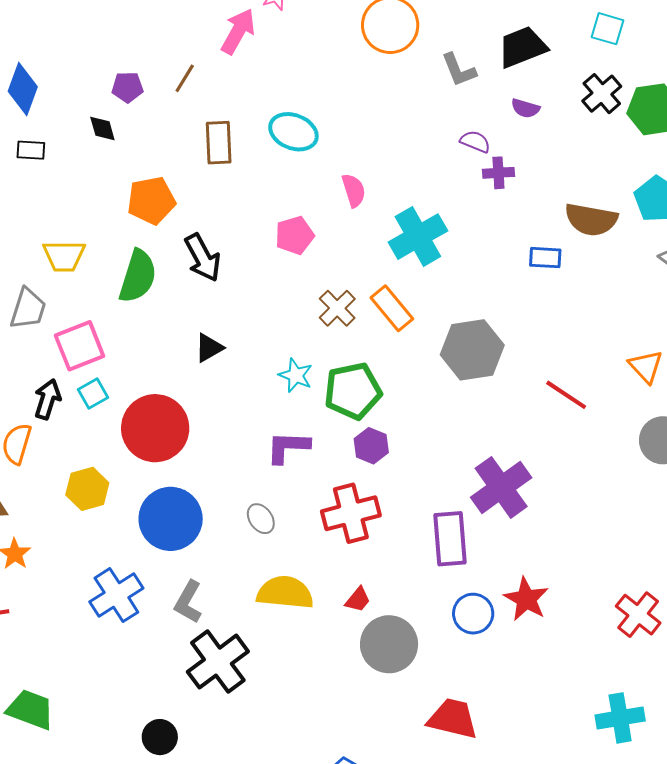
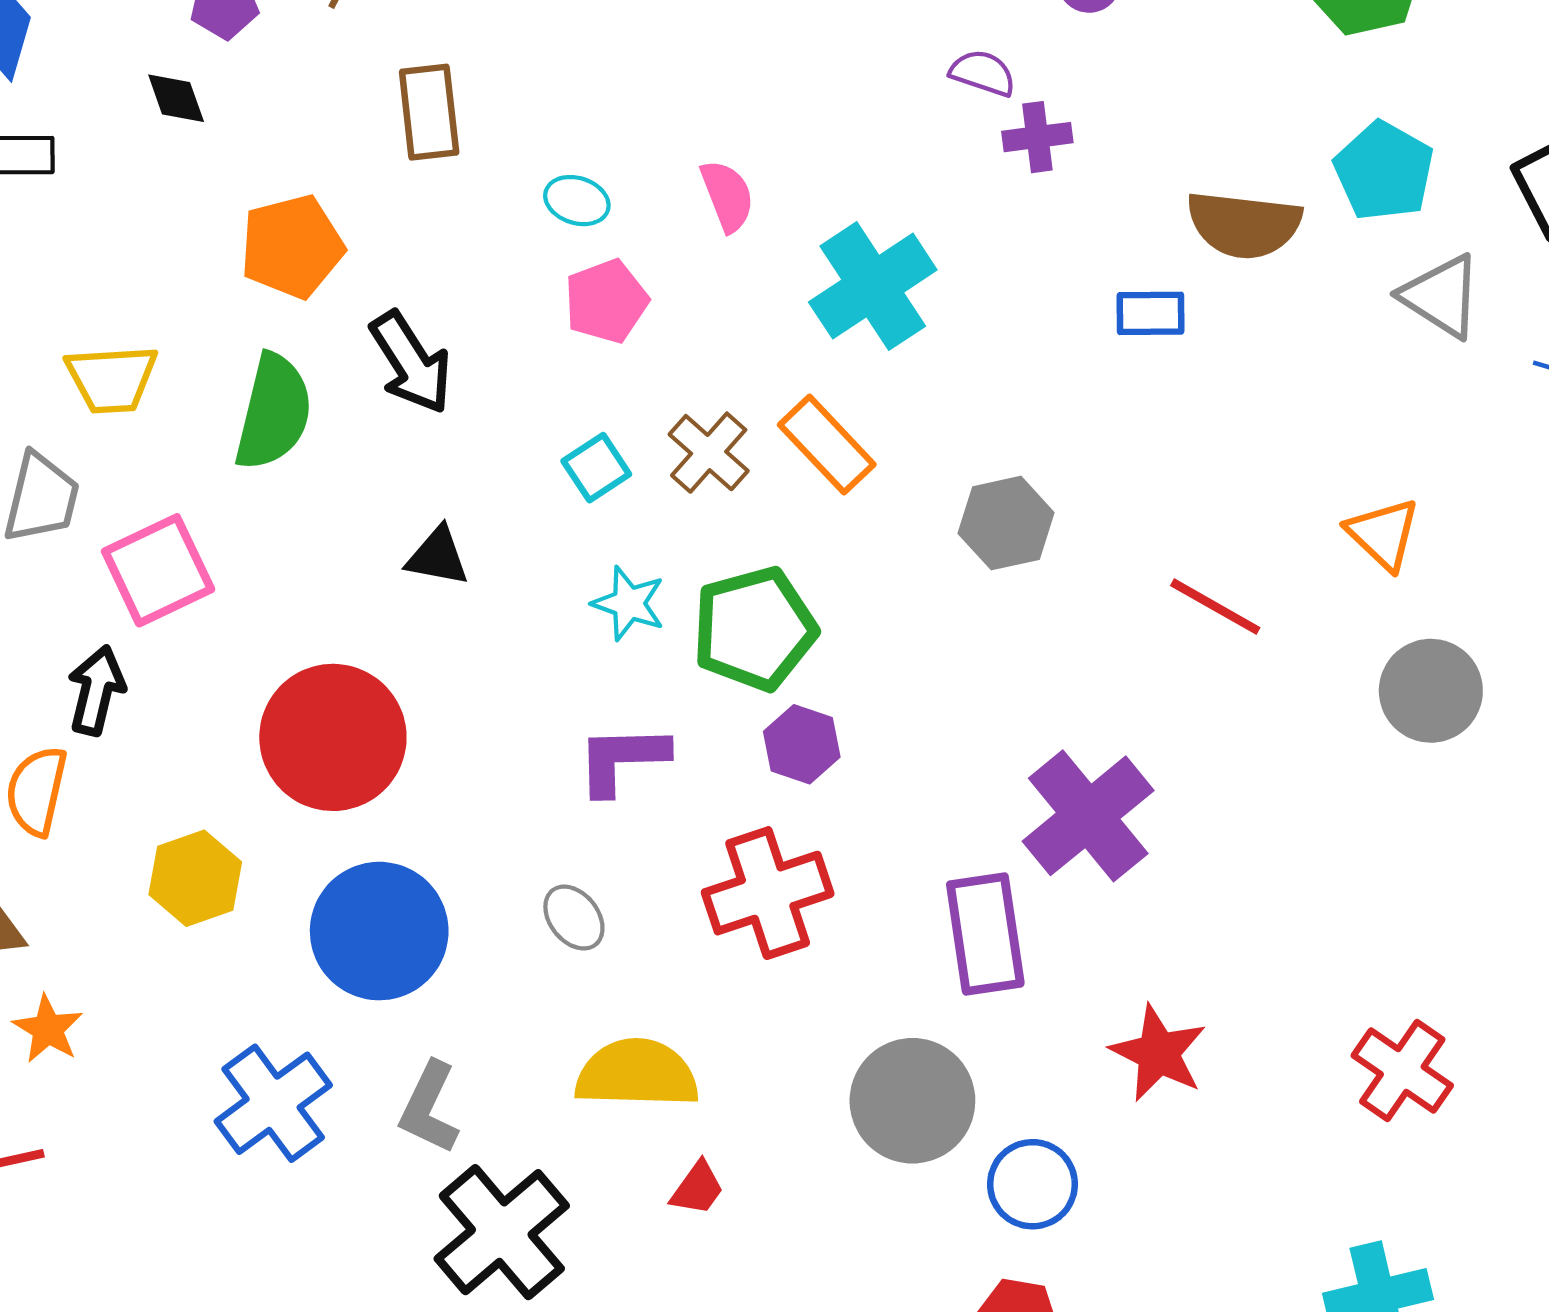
cyan ellipse: (293, 132) -> (577, 201), moved, size x0.6
black triangle: (209, 348) -> (438, 556), turned 44
gray hexagon: (472, 350) -> (1006, 523), size x0.7
cyan square: (93, 394) -> (596, 468), moved
red trapezoid: (358, 600) -> (697, 1188), moved
blue circle: (473, 614) -> (1033, 1184), moved
gray circle: (389, 644) -> (912, 1101), moved

